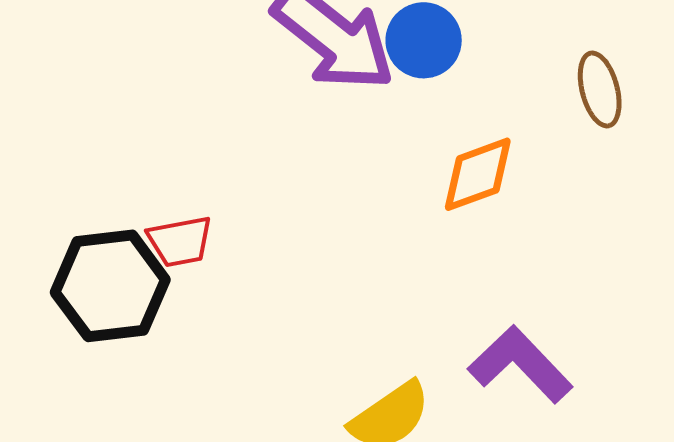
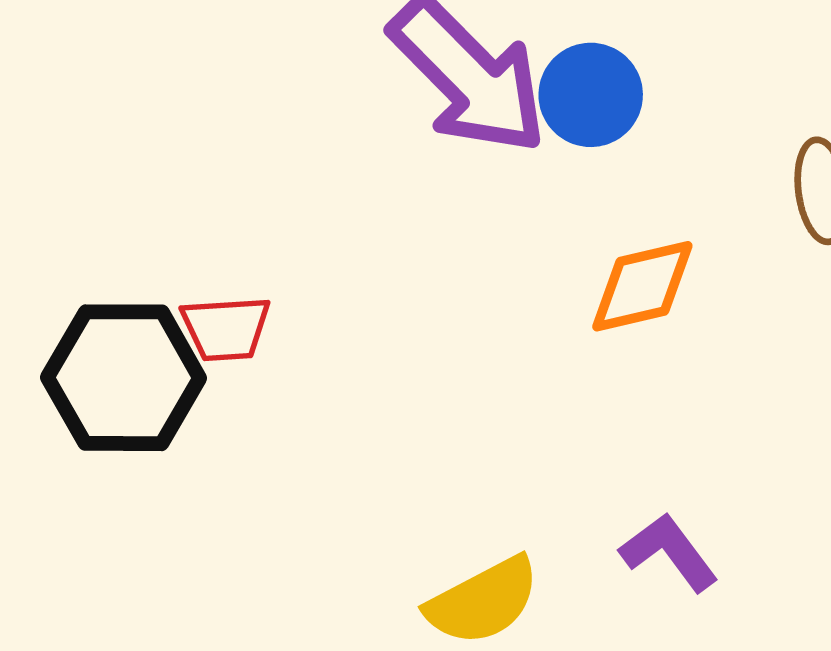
purple L-shape: (520, 364) -> (669, 552), size x0.7

